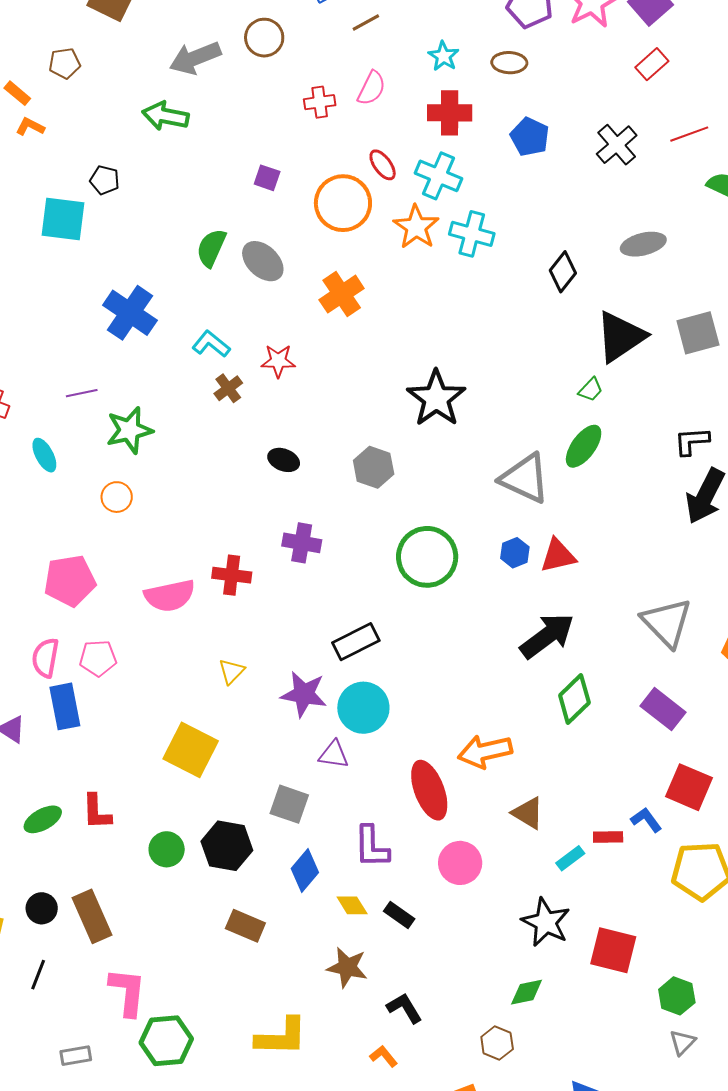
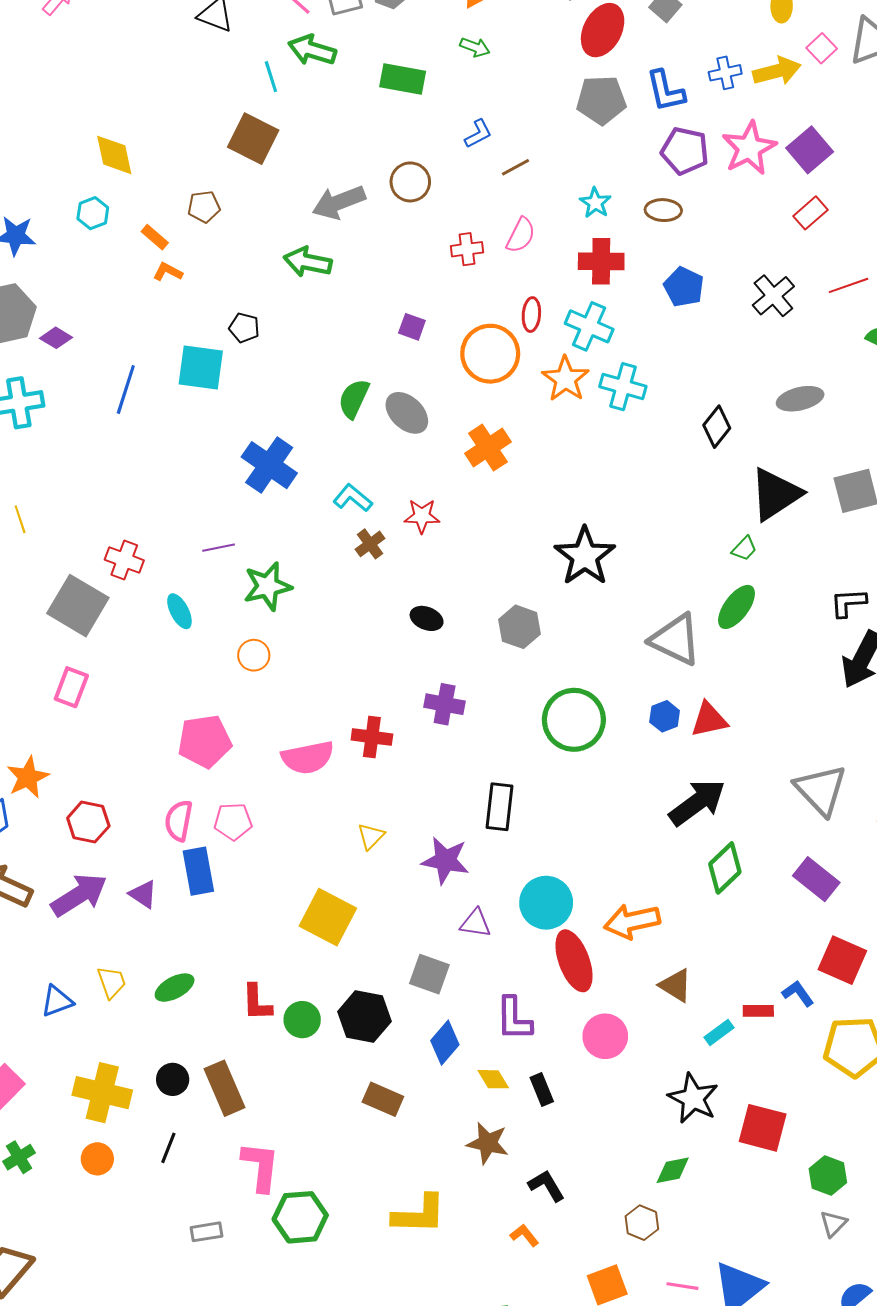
red ellipse: (383, 165) -> (531, 315), turned 40
black rectangle: (356, 642) -> (499, 807), turned -57
cyan circle: (363, 708) -> (546, 903), moved
red L-shape: (97, 812) -> (257, 1002), moved
black rectangle: (399, 915) -> (542, 1089), turned 32

